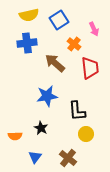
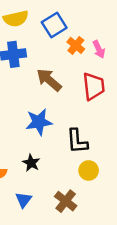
pink arrow: (94, 29) -> (99, 49), moved
orange cross: (74, 44) -> (76, 45), moved

